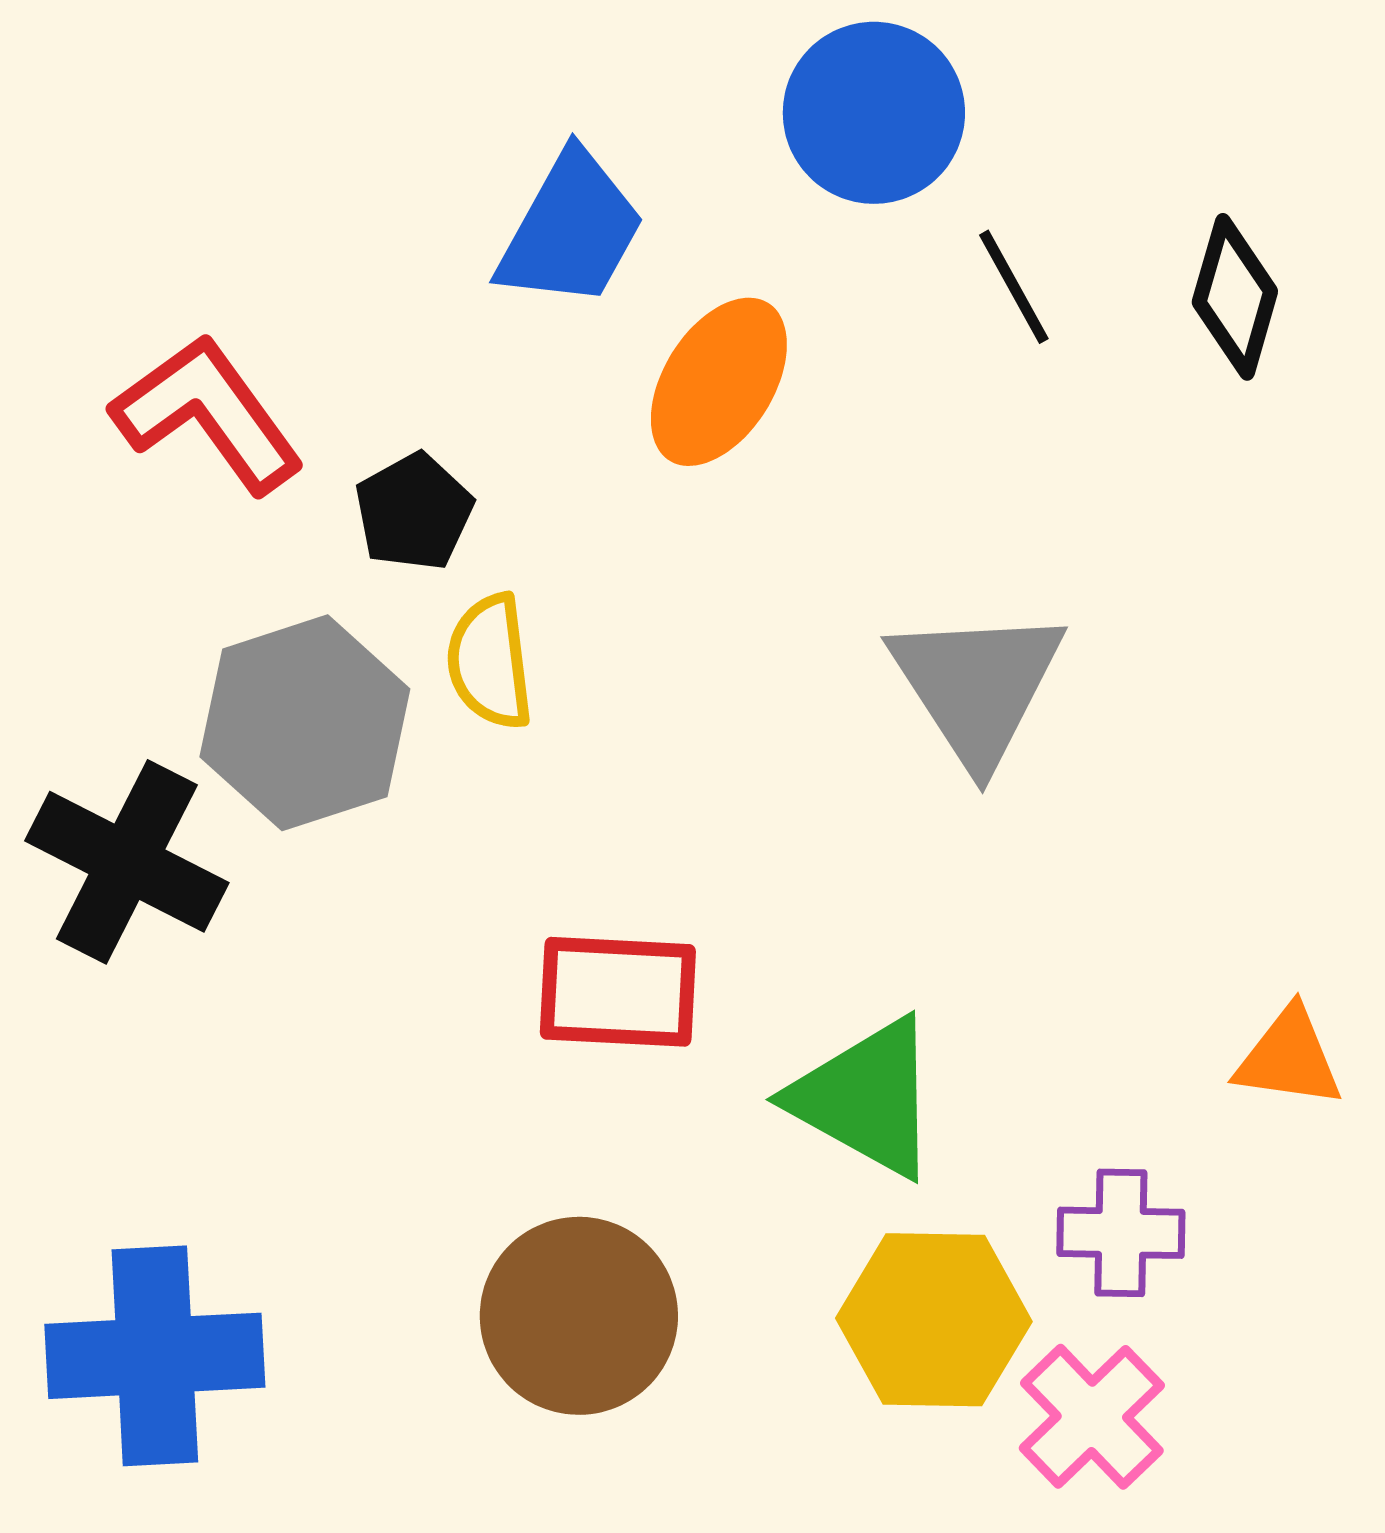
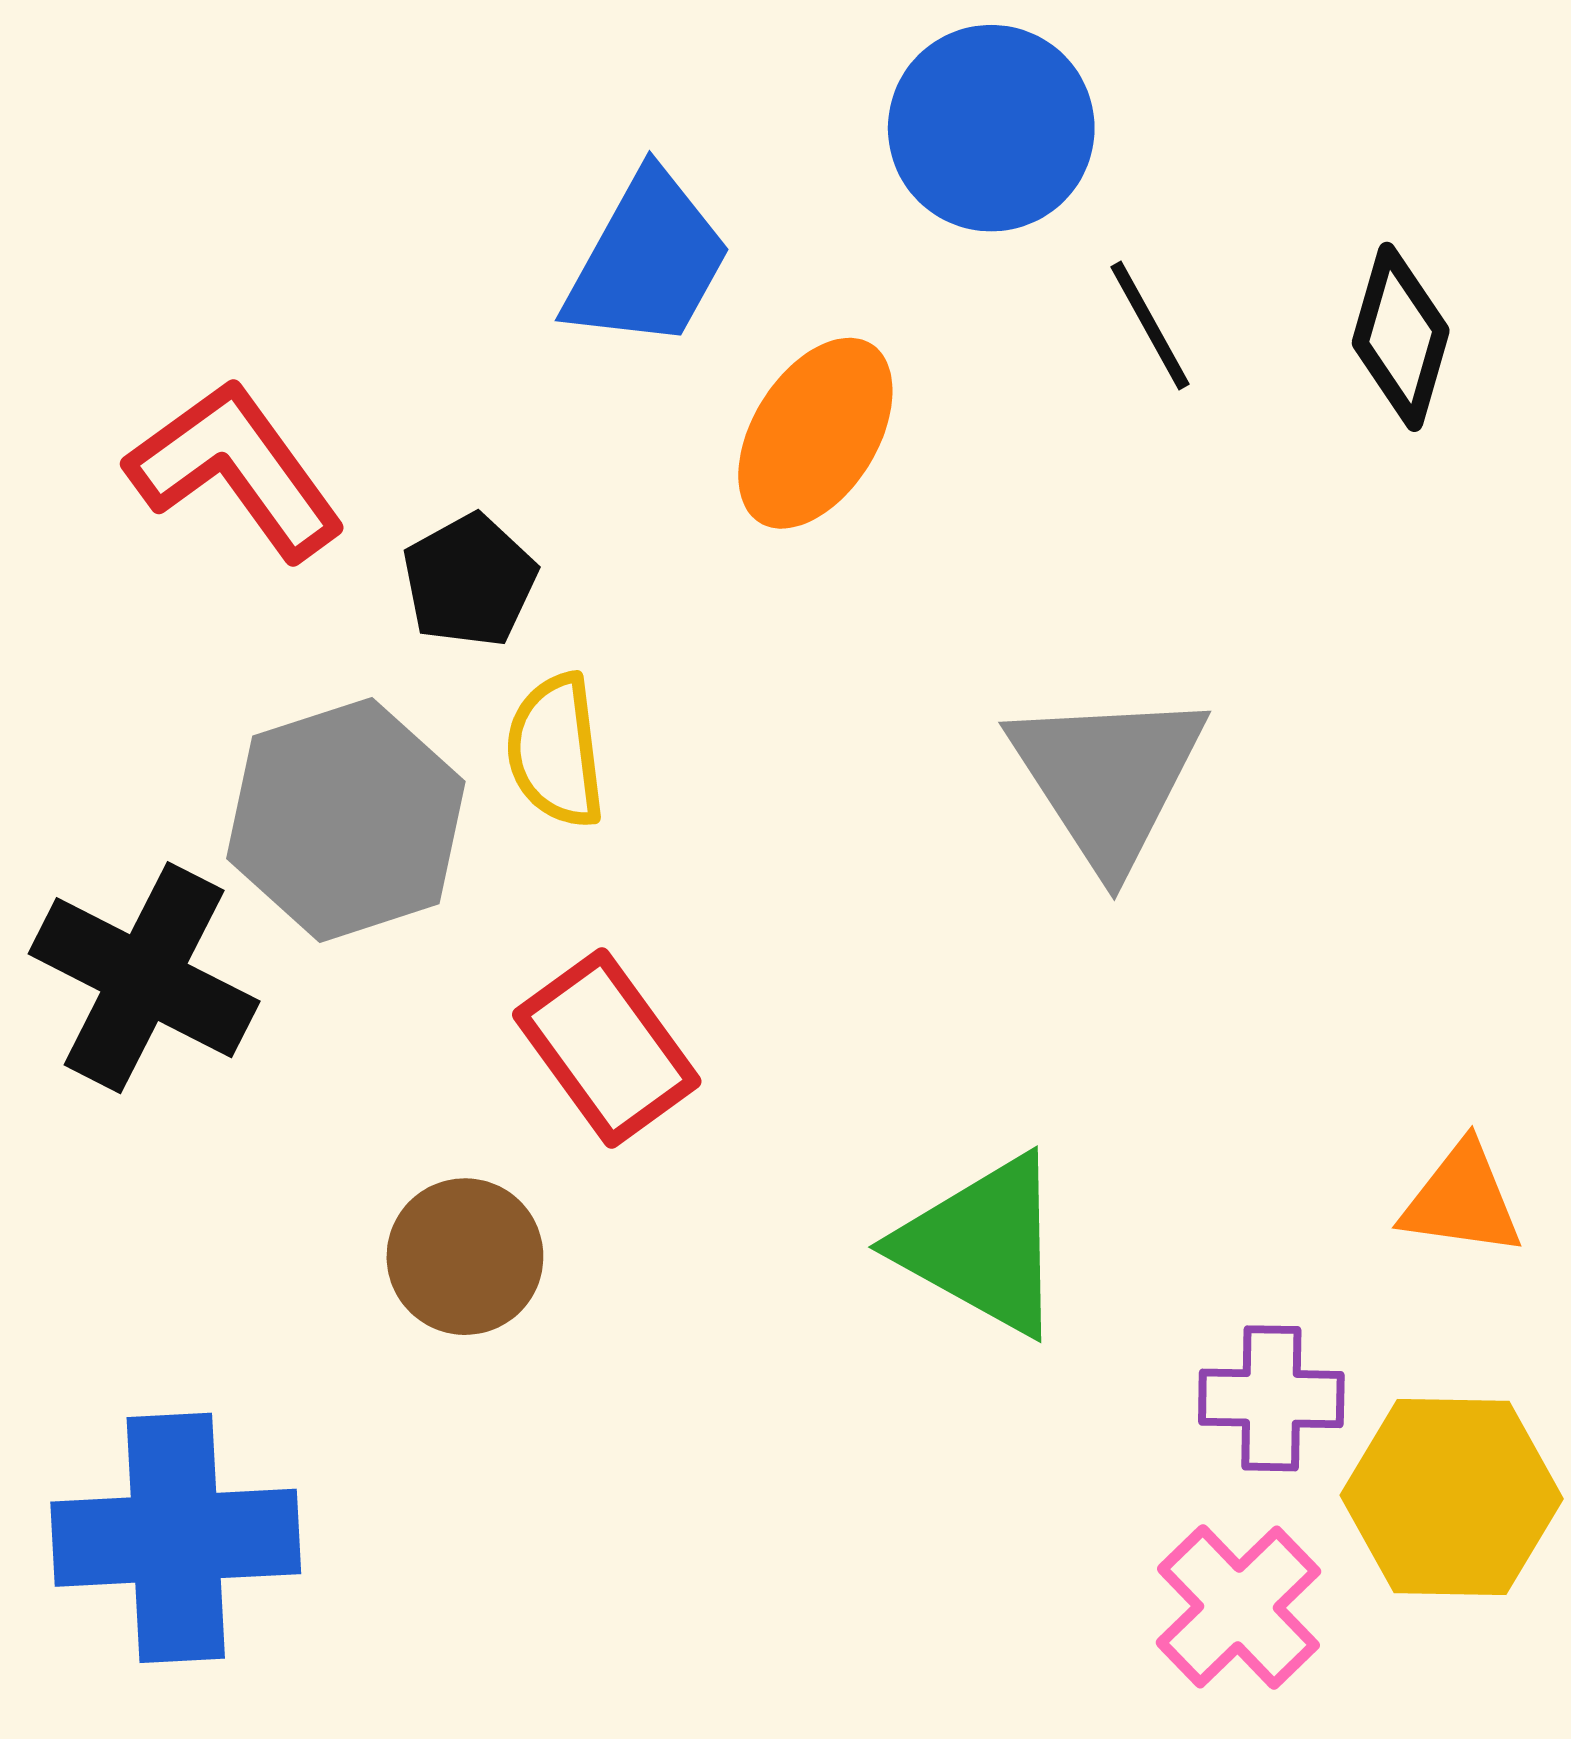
red rectangle: (618, 992) -> (607, 1048), moved, turned 51
brown circle: (579, 1316) -> (465, 1257), moved, size x0.7
yellow hexagon: (934, 1320) -> (1452, 1497), moved

